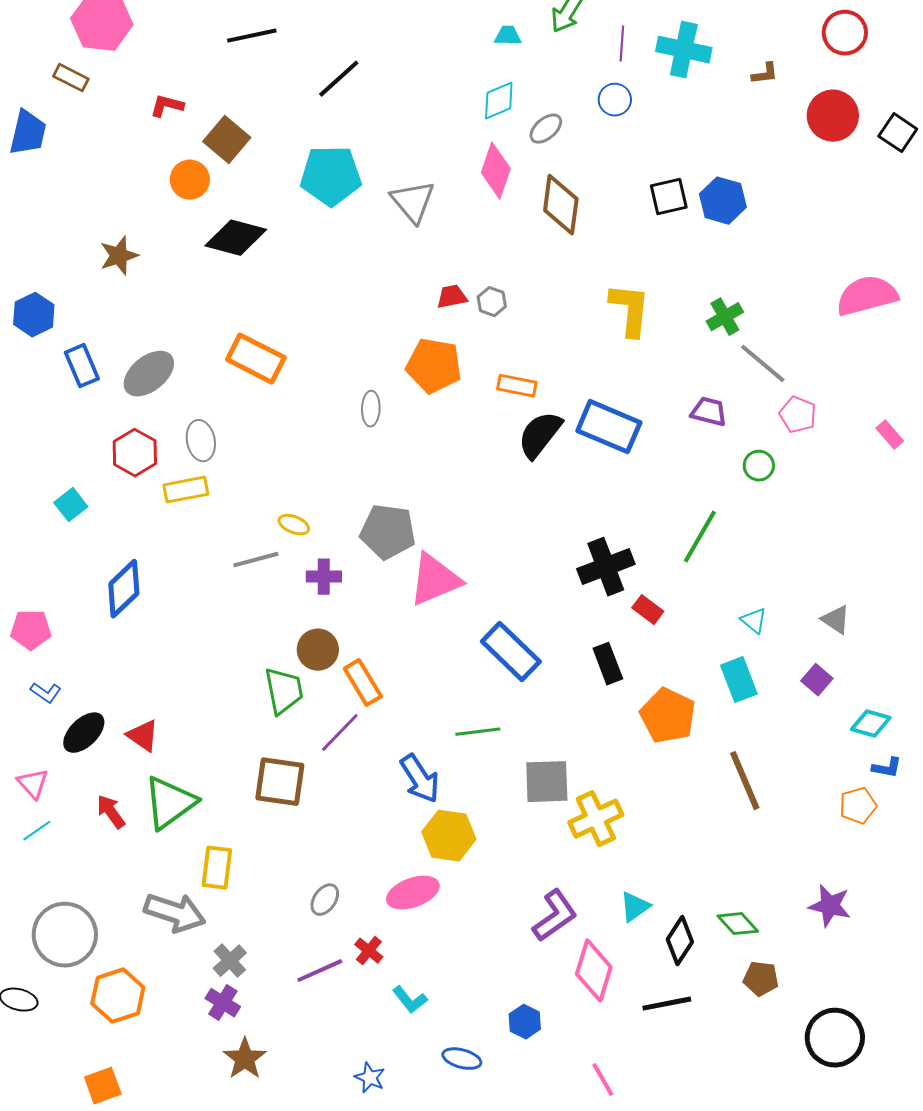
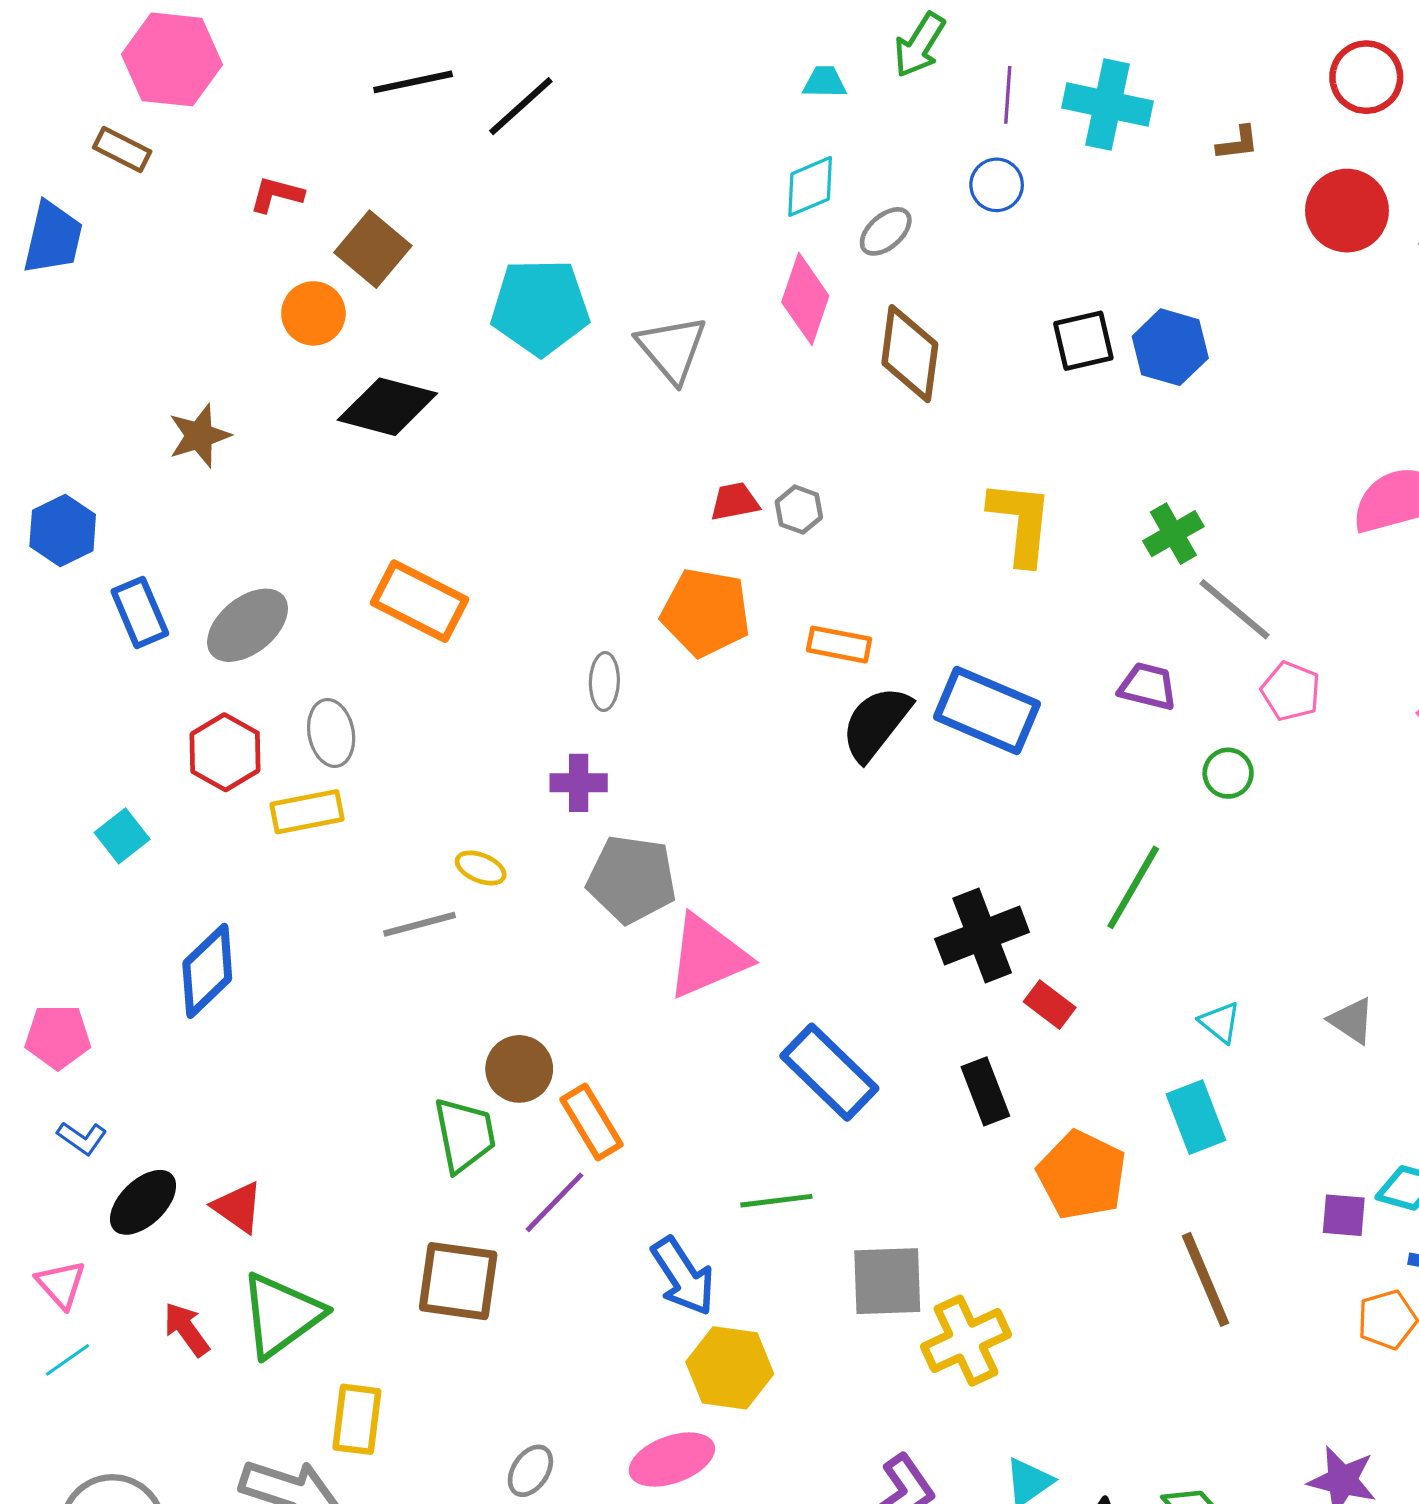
black line: (339, 79) -> (521, 106), moved
purple cross: (324, 577) -> (579, 783), moved
purple square: (817, 680) -> (1344, 1215), moved, turned -36

